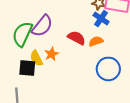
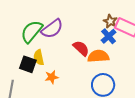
orange semicircle: (96, 41) -> (98, 56), size x1.5
orange star: (52, 54) -> (52, 77), moved

